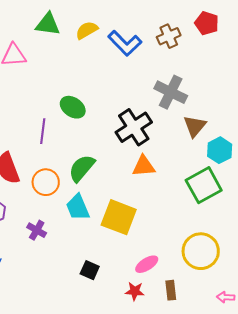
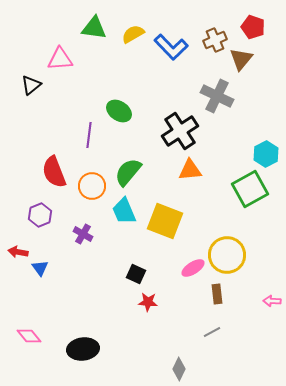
brown triangle: (195, 126) -> (241, 59), moved
yellow circle: (201, 251) -> (227, 255), moved
red star: (135, 291) -> (148, 302), moved

